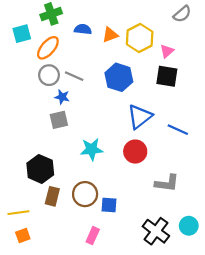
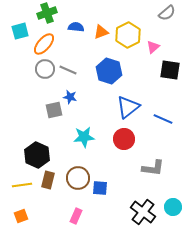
black square: (167, 76) -> (170, 70), moved
blue star: (62, 97) -> (70, 97), moved
yellow line: (18, 213) -> (22, 185), moved
pink rectangle: (93, 236) -> (76, 216), moved

